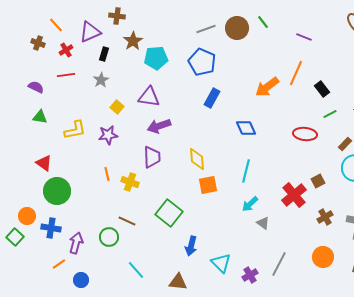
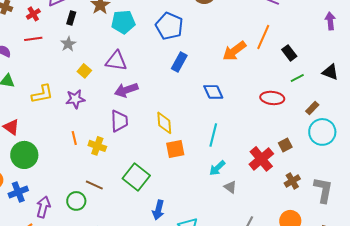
blue cross: (51, 228) -> (18, 192), turned -30

